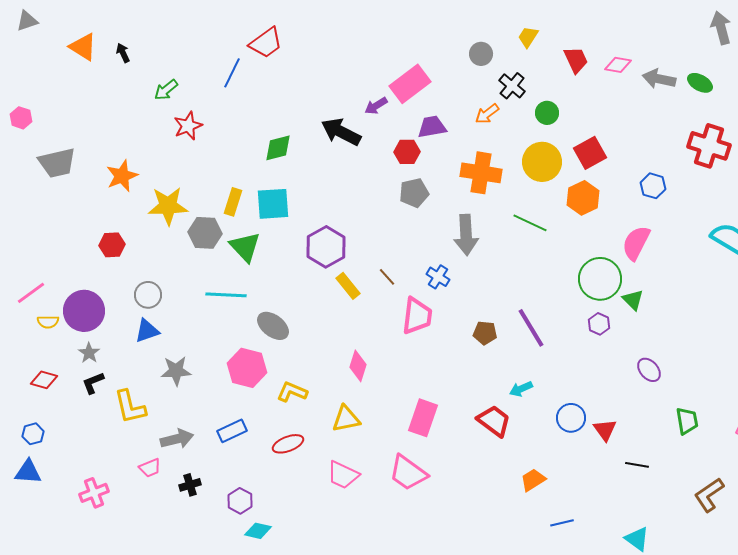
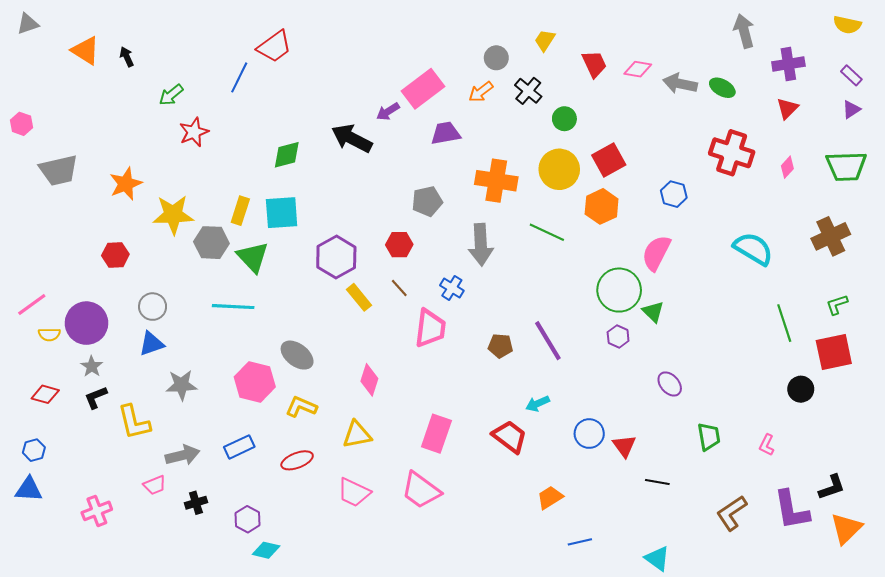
orange arrow: (487, 114) -> (481, 92), moved
red hexagon: (407, 152) -> (399, 245), moved
gray ellipse: (273, 326) -> (297, 355), moved

